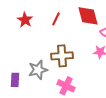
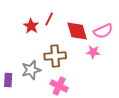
red diamond: (88, 16) -> (77, 31), moved
red star: (25, 20) -> (31, 26), moved

